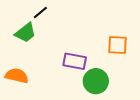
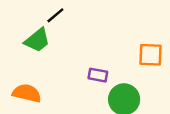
purple rectangle: (75, 61) -> (98, 75), size x0.7

